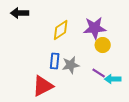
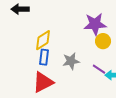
yellow diamond: (61, 30) -> (43, 40), moved
blue rectangle: (55, 61) -> (44, 57), moved

